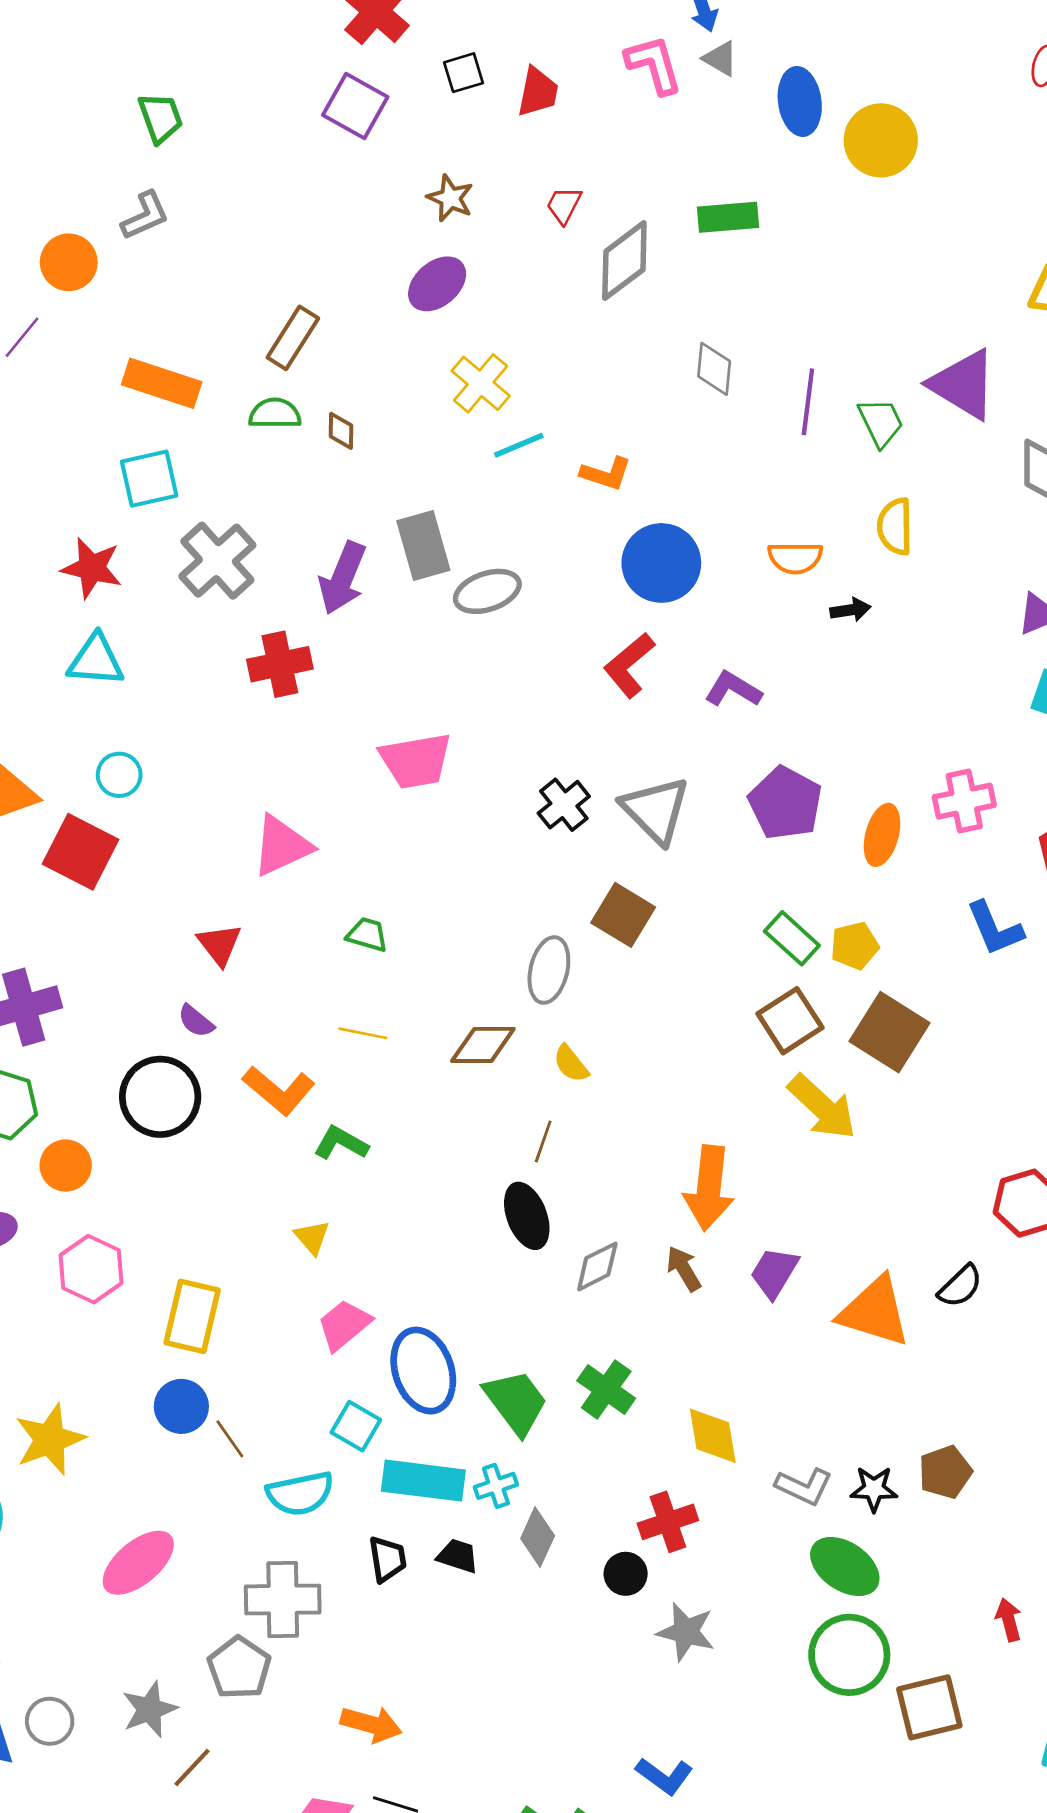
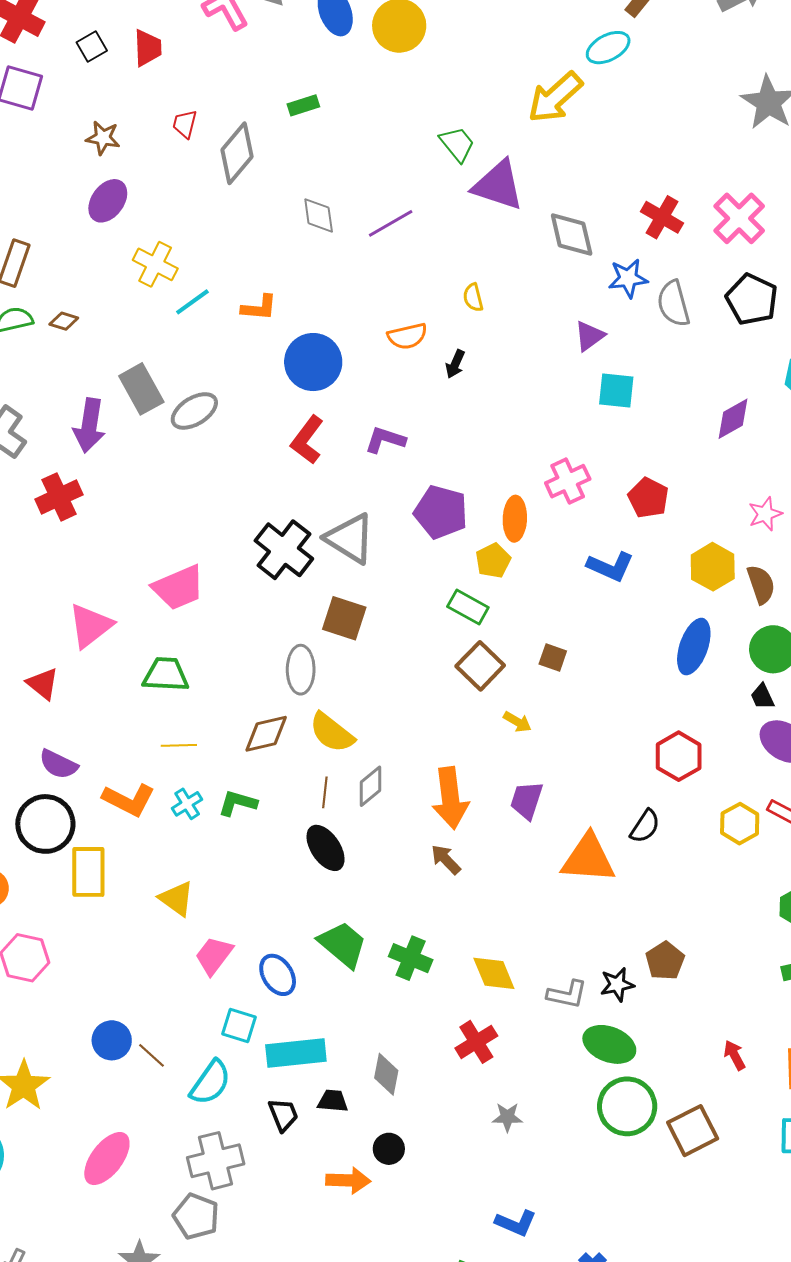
green rectangle: (728, 217) -> (303, 105), size x0.7
purple line: (808, 402) -> (391, 223), turned 66
green trapezoid: (881, 422) -> (457, 144), moved
brown diamond: (341, 431) -> (64, 321), turned -60
yellow semicircle: (895, 526) -> (473, 297), size x0.7
black arrow: (850, 610) -> (455, 364), turned 136
pink trapezoid: (416, 761) -> (178, 588), moved
black cross: (564, 805) -> (284, 550), size x1.5
blue L-shape: (995, 928) -> (610, 566), turned -30
green trapezoid: (367, 935) -> (166, 675), size x1.5
red triangle: (219, 944) -> (43, 684), moved
yellow pentagon: (855, 946) -> (493, 561), moved
purple semicircle: (196, 1021) -> (58, 764), size x1.4
brown square: (890, 1032) -> (553, 657), size x0.5
yellow semicircle: (571, 1064) -> (332, 733), size x1.6
yellow arrow: (822, 1107) -> (517, 722), size x0.5
green L-shape: (341, 1143) -> (238, 803), moved
yellow triangle: (312, 1237) -> (177, 899), size x1.4
gray diamond: (597, 1266) -> (371, 786), moved
purple trapezoid: (774, 1273) -> (527, 800), moved
yellow rectangle: (192, 1316) -> (88, 872), moved
blue ellipse: (423, 1371) -> (278, 975), size x0.7
green trapezoid: (516, 1402) -> (343, 944), moved
cyan cross: (496, 1486) -> (187, 804), moved
cyan semicircle: (300, 1493) -> (210, 1083), turned -30
black circle: (626, 1574) -> (389, 1149), moved
gray star: (686, 1632) -> (507, 1117), size x0.7
orange arrow: (371, 1724) -> (348, 1180), moved

